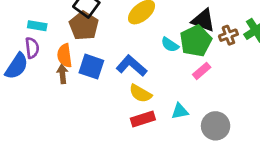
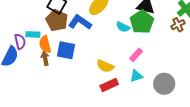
cyan rectangle: (37, 26) -> (33, 34), moved
brown cross: (228, 35) -> (178, 25), moved
blue L-shape: (131, 66) -> (80, 22), moved
pink rectangle: (202, 71) -> (136, 55), moved

